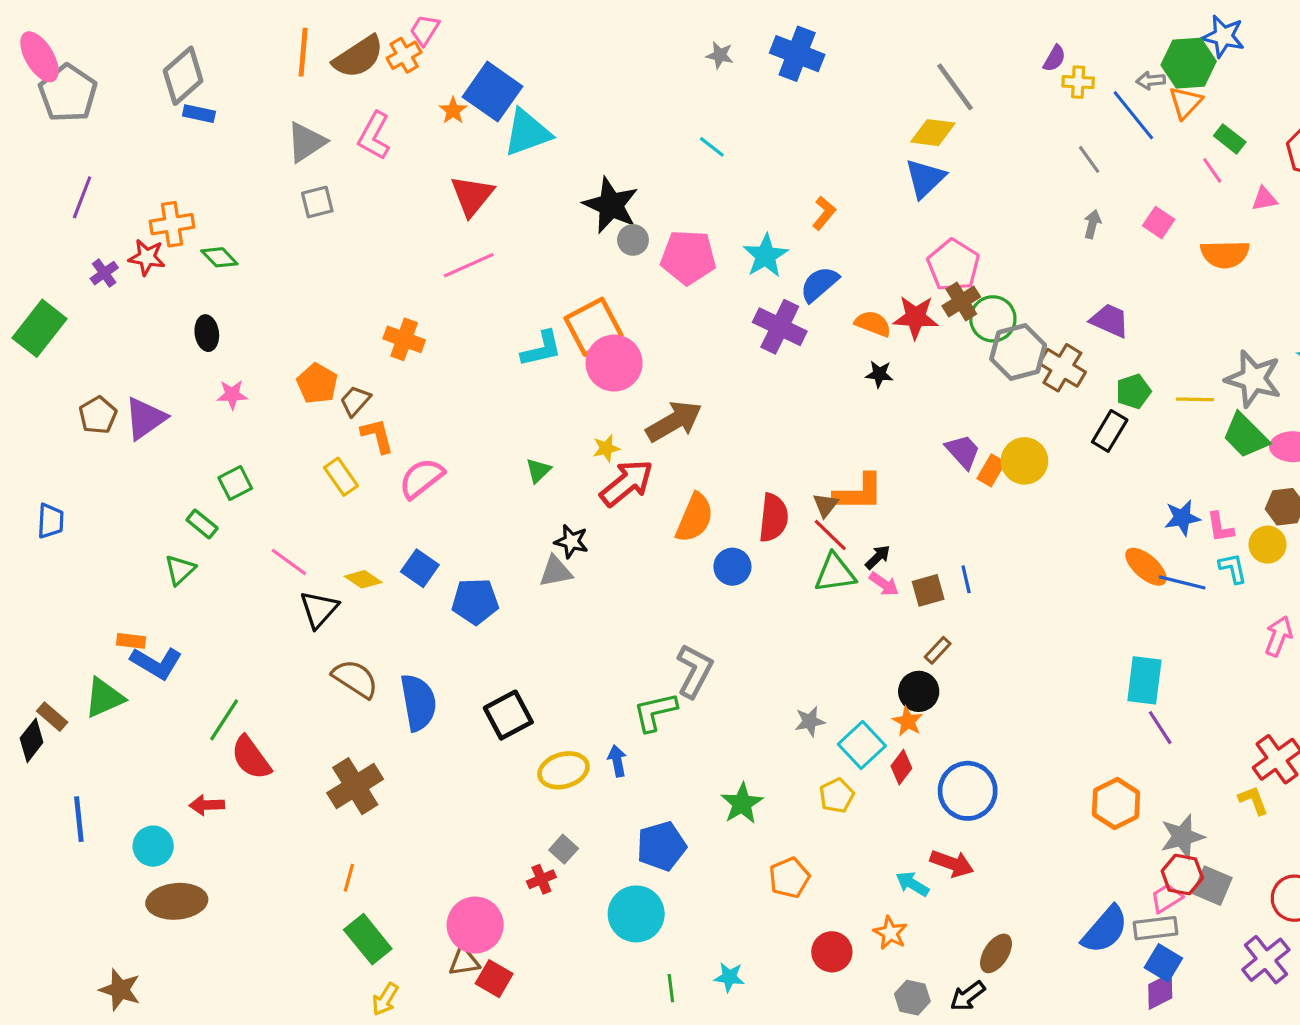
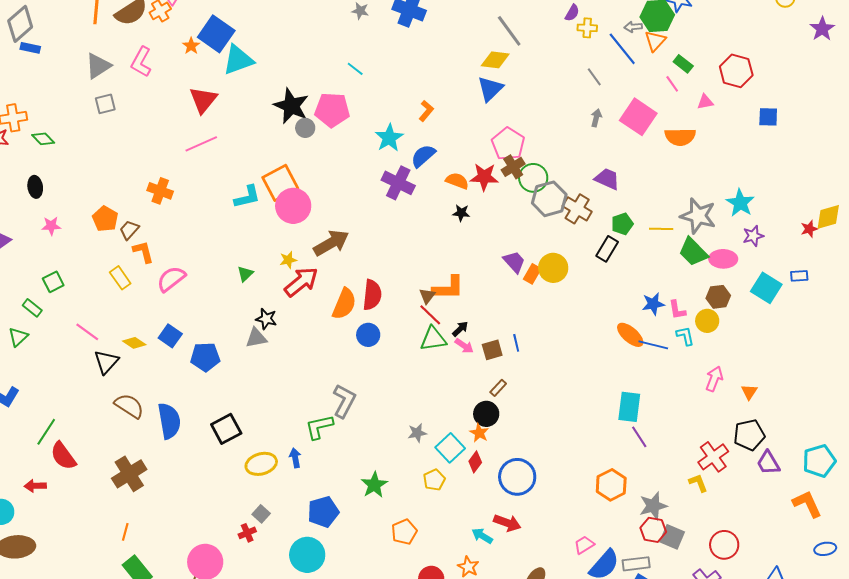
pink square: (1159, 223) -> (638, 117), size x1.8
pink pentagon: (688, 257) -> (332, 110), moved
red semicircle: (773, 518) -> (372, 295), moved
pink trapezoid: (1167, 898) -> (584, 545), moved

